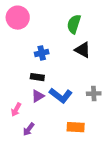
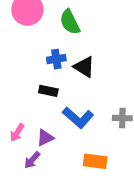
green semicircle: (74, 24) -> (70, 22), moved, turned -48
black triangle: (83, 50) -> (84, 67), moved
purple triangle: (38, 96) -> (45, 138), moved

